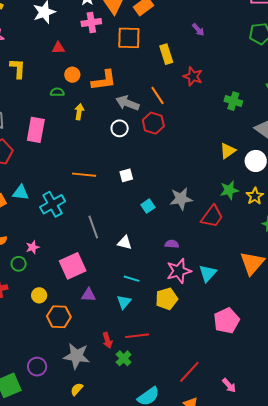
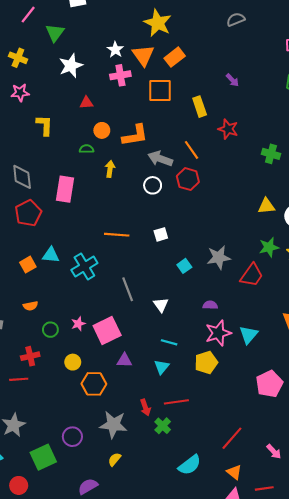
yellow triangle: (228, 151) -> (266, 206), turned 30
white triangle: (125, 243) -> (161, 305), turned 42
pink star: (33, 247) -> (78, 324), moved

